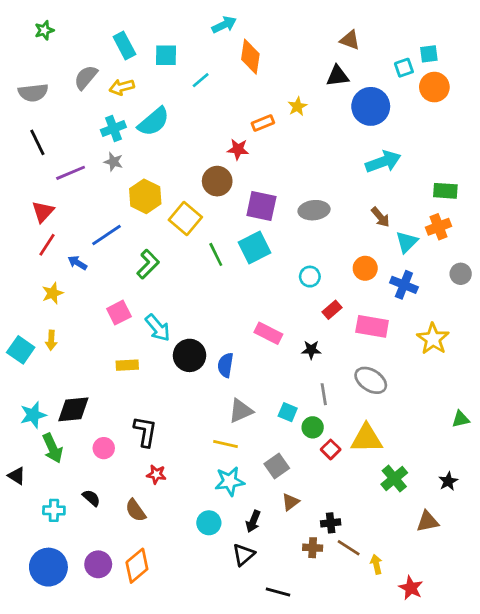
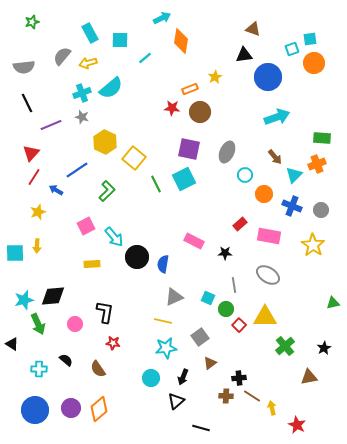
brown circle: (217, 181) -> (200, 112), moved
gray ellipse: (314, 210) -> (227, 152), turned -60
gray circle: (461, 274) -> (321, 210), moved
cyan circle: (310, 277) -> (245, 175), moved
cyan square: (21, 350) -> (15, 253), turned -36

